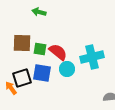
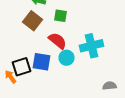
brown square: (22, 43) -> (32, 21), moved, turned 36
green square: (40, 49) -> (60, 16), moved

